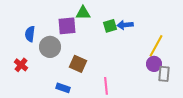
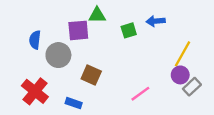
blue arrow: (125, 25) -> (156, 21), moved
red cross: (21, 65) -> (35, 91), moved, size x1.6
gray rectangle: (164, 74) -> (192, 87), turned 42
pink line: (106, 86) -> (140, 94), moved, turned 60

